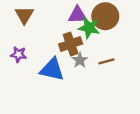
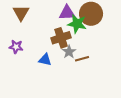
brown line: (106, 61) -> (82, 59), moved
blue triangle: (52, 69) -> (45, 60), size x0.6

